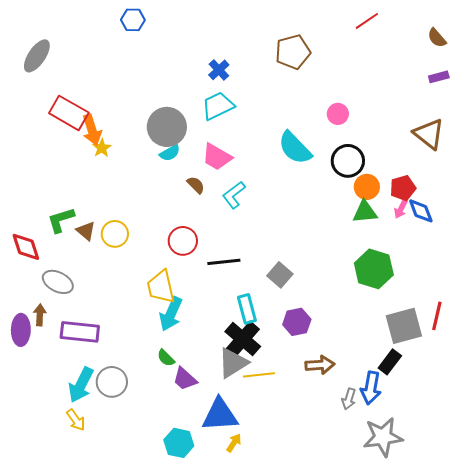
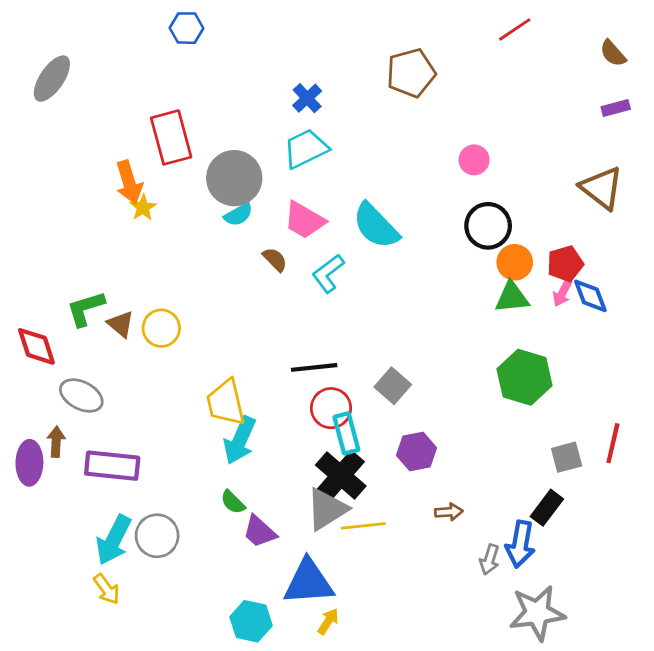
red rectangle: (69, 113) -> (171, 137), moved, turned 45
cyan semicircle: (295, 148) -> (376, 226), moved
red circle: (183, 241) -> (331, 408), moved
gray square: (404, 326) -> (567, 457), size x0.6
brown arrow: (320, 365) -> (449, 512), size x0.7

